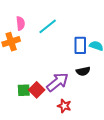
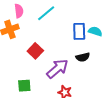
green square: (24, 90) -> (24, 86), moved
red square: (37, 90) -> (35, 51), moved

